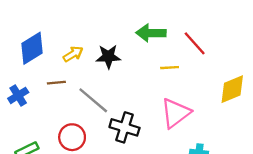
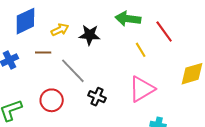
yellow line: (170, 68) -> (141, 50), turned 56
black cross: (124, 127) -> (97, 97), size x0.7

